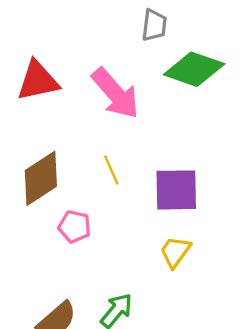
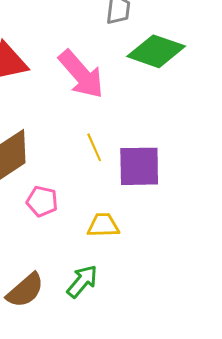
yellow line: (111, 170) -> (94, 147), moved
yellow trapezoid: (175, 252) -> (103, 225), moved, turned 52

